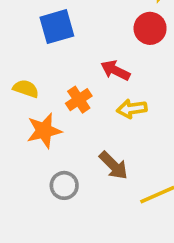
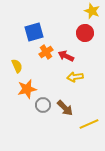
yellow semicircle: (26, 89) -> (17, 66), turned 48
orange cross: (79, 100) -> (46, 52), moved
gray circle: (64, 185) -> (43, 105), moved

